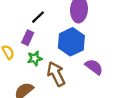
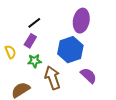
black line: (38, 17) -> (34, 23), moved

